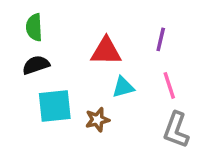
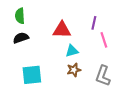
pink line: (169, 85) -> (104, 40), moved
cyan square: (55, 106) -> (32, 75), moved
brown star: (97, 120) -> (74, 70), moved

